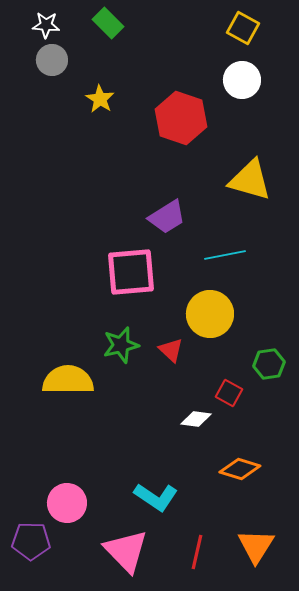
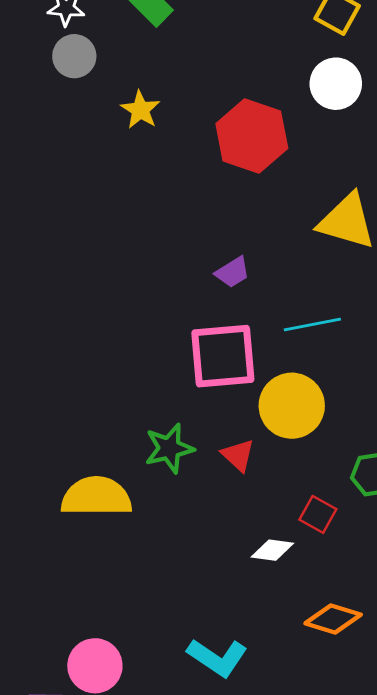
purple trapezoid: (167, 217) -> (233, 272), size x0.7
pink square: (131, 272) -> (223, 356), moved

